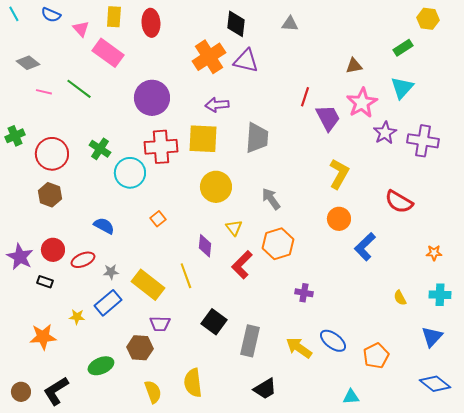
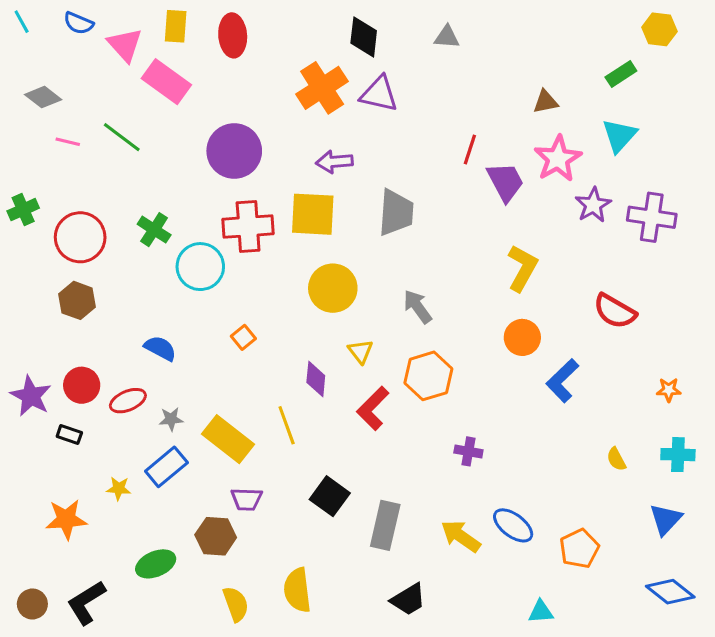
pink triangle: (81, 29) -> (125, 45), size x1.4

